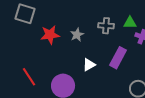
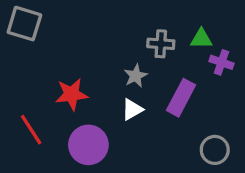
red star: (50, 35) -> (72, 94), moved
gray star: (77, 35) -> (136, 76), moved

